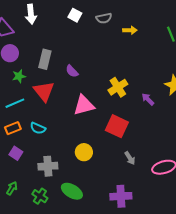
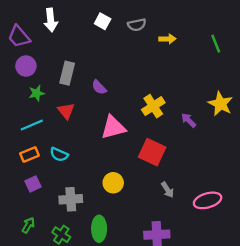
red triangle: (44, 91) -> (66, 111), size x0.7
purple square: (16, 153) -> (33, 184), turned 32
green ellipse: (72, 191) -> (99, 229), turned 60

